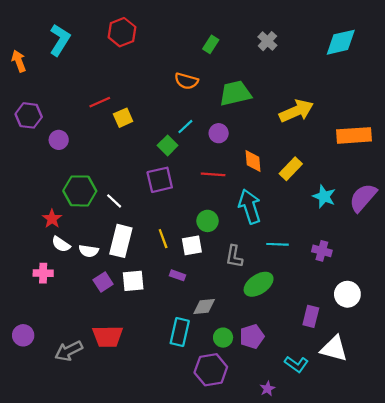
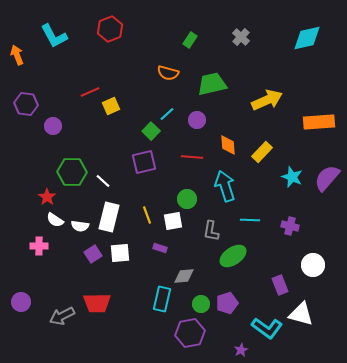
cyan L-shape: (60, 40) -> (54, 36), turned 120
purple rectangle: (311, 316) -> (280, 285), turned -36
cyan L-shape: (296, 364) -> (267, 328), size x1.4

